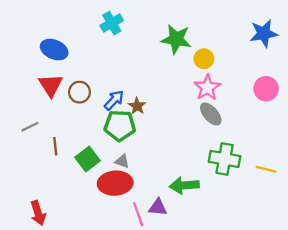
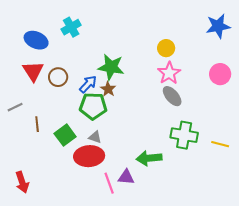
cyan cross: (112, 23) -> (71, 27), moved
green star: (176, 39) -> (111, 67), moved

